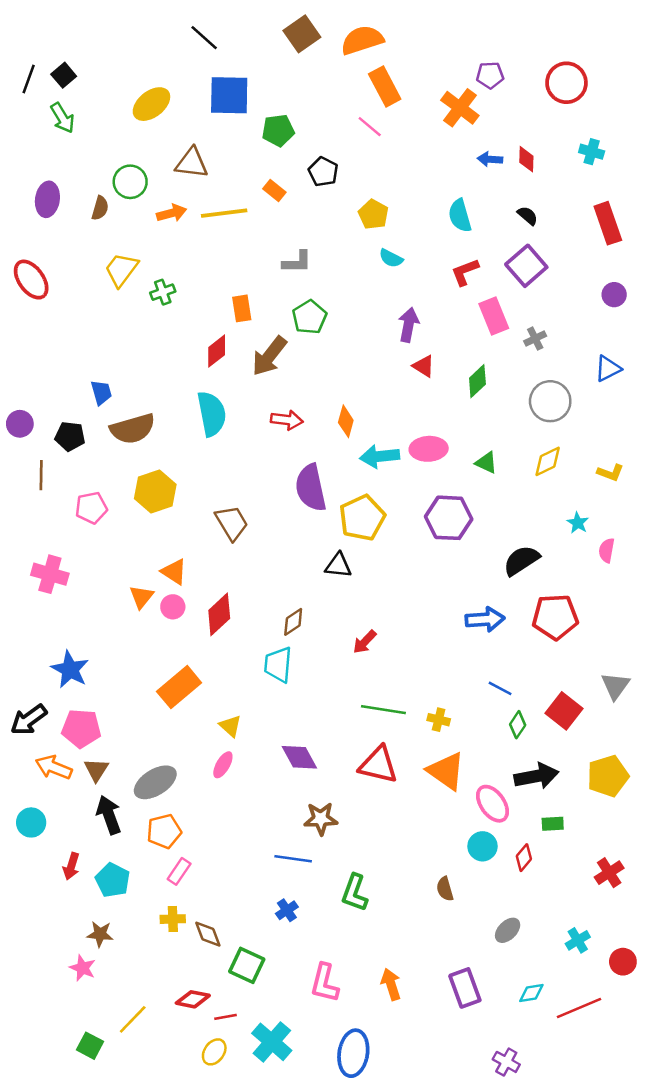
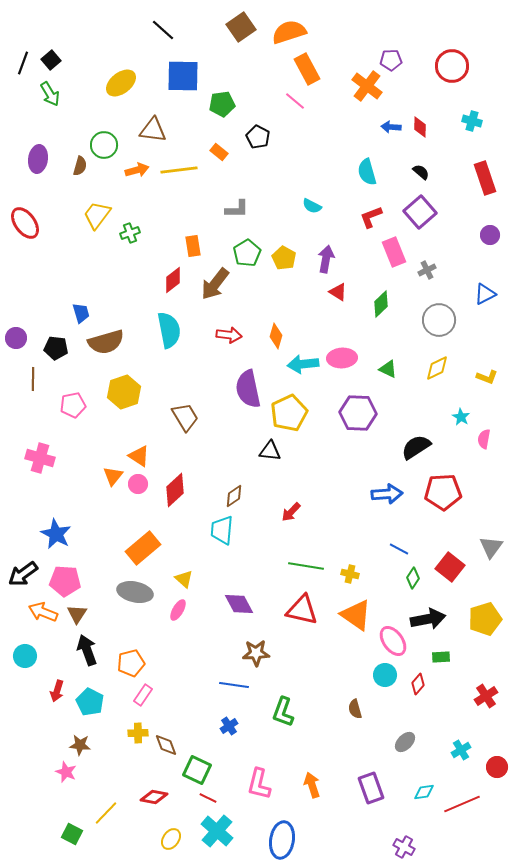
yellow pentagon: (373, 214) -> (284, 258), moved
gray ellipse: (155, 782) -> (135, 592), moved, turned 44
red line: (225, 1017) -> (208, 798), moved, turned 36

